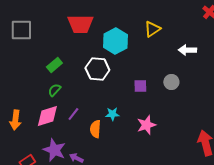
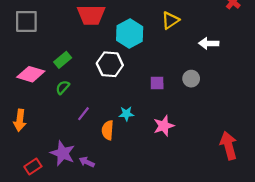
pink diamond: (47, 116) -> (31, 74), moved, turned 35

